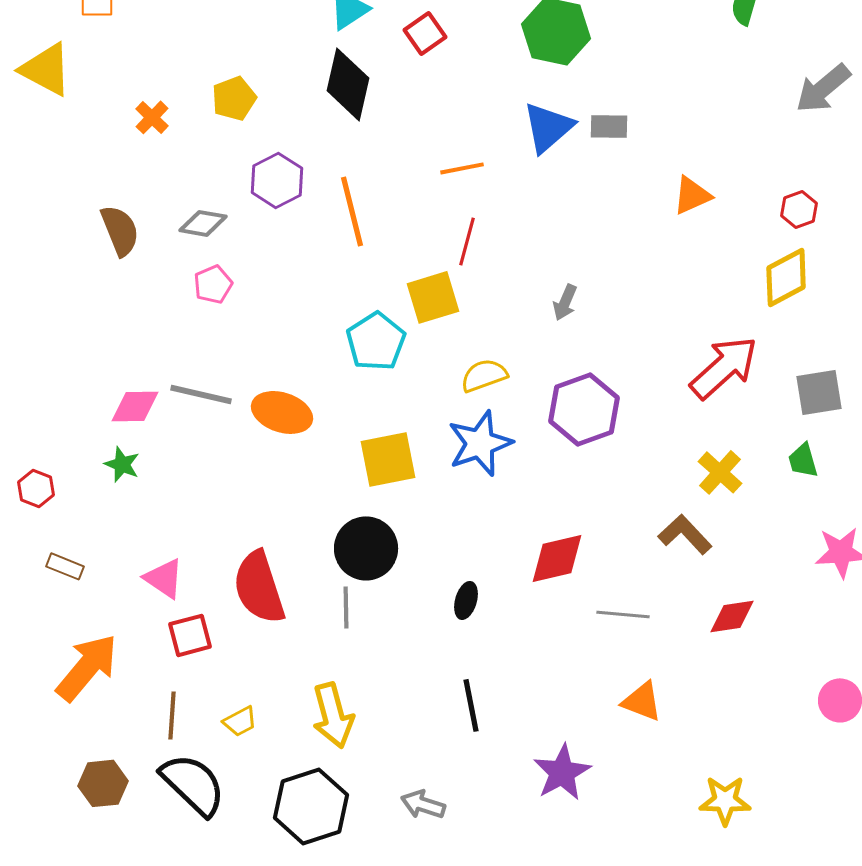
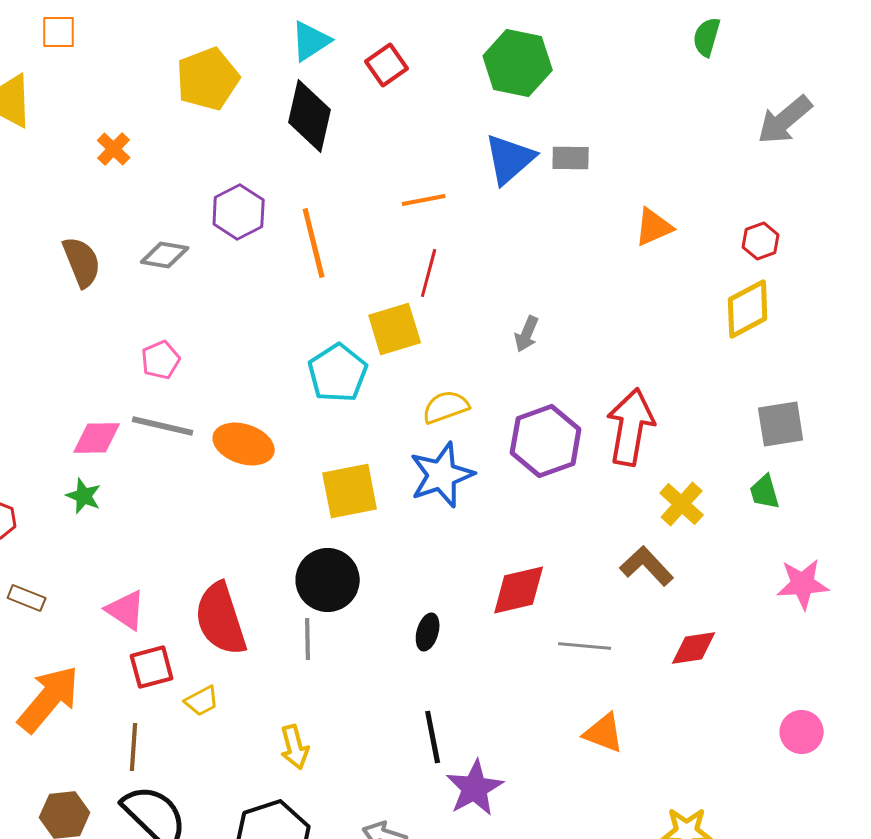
yellow pentagon: (234, 98) -> (208, 79), moved, size x1.4
pink pentagon: (213, 284) -> (161, 360), moved
red arrow: (724, 367) -> (631, 427), moved, turned -38
yellow arrow: (333, 715) -> (295, 747), size x0.7
yellow trapezoid: (240, 721) -> (202, 701), moved
purple star: (562, 772) -> (475, 788), moved

